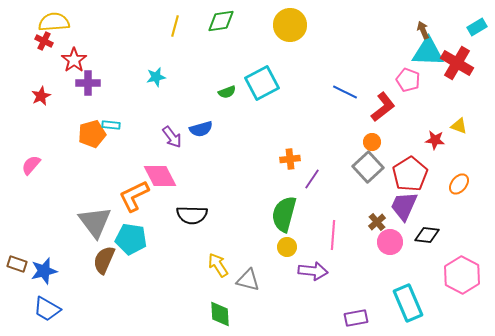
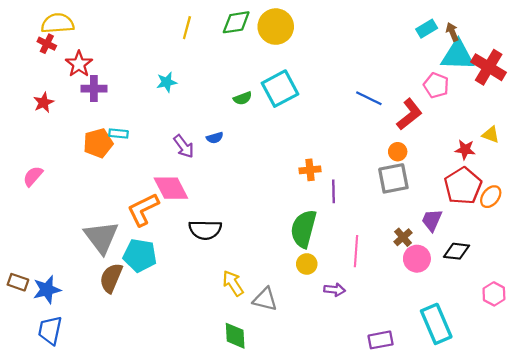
yellow circle: (290, 25) -> (276, 27), moved
cyan rectangle: (477, 27) -> (427, 29), moved
blue semicircle: (201, 129) -> (215, 138), size x0.7
gray square: (368, 167) -> (393, 178), turned 32
red pentagon: (410, 174) -> (463, 186), moved
purple line: (312, 179) -> (333, 191), turned -35
purple trapezoid: (404, 206) -> (432, 220), size x0.7
purple arrow: (313, 271) -> (335, 290), size x0.7
pink hexagon: (462, 275) -> (494, 294), size x0.6
blue trapezoid: (47, 309) -> (50, 330), turned 72

